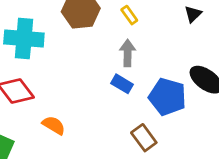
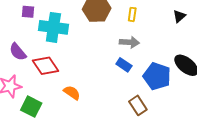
yellow rectangle: (129, 15) -> (132, 14), turned 40
gray arrow: (128, 53) -> (129, 42), turned 90

